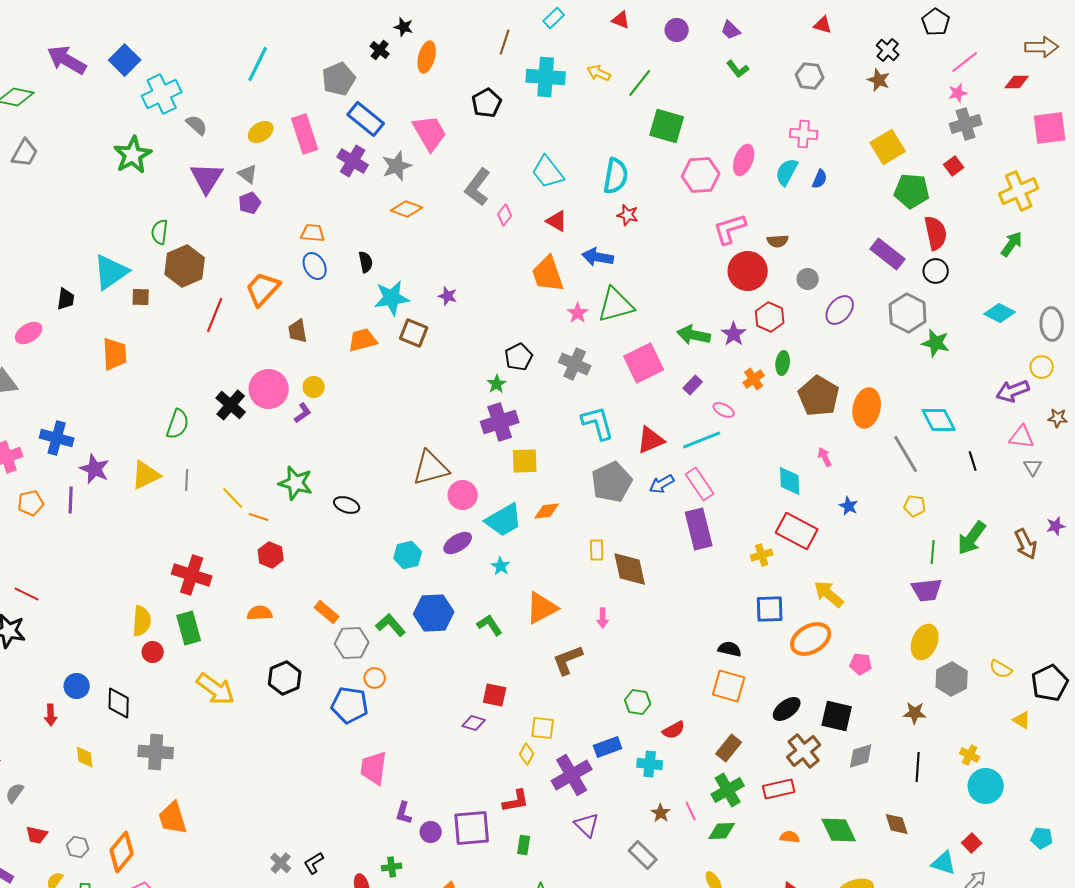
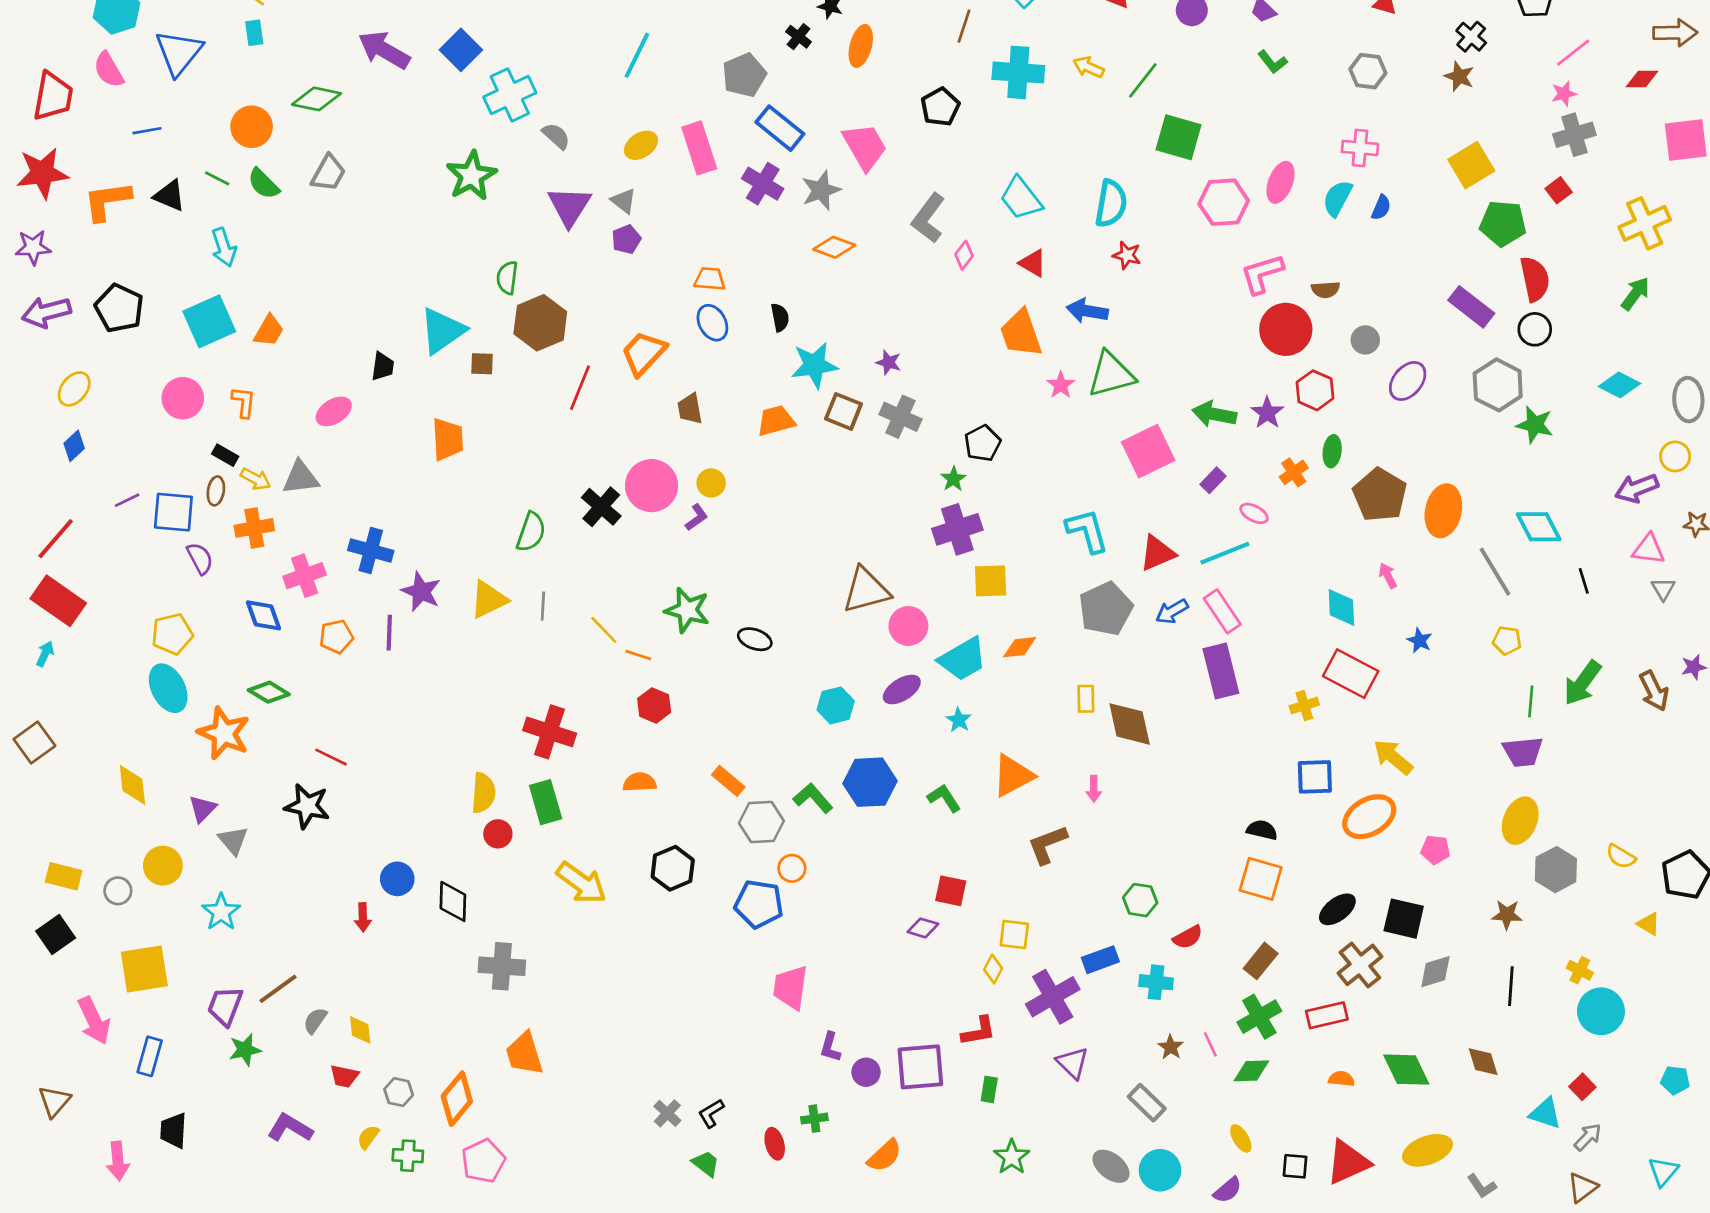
gray cross: (575, 364) -> (900, 417), moved
yellow diamond: (85, 757) -> (360, 1030), moved

